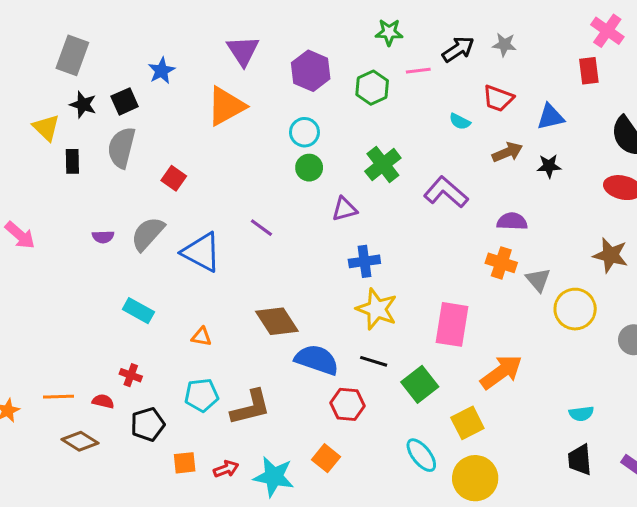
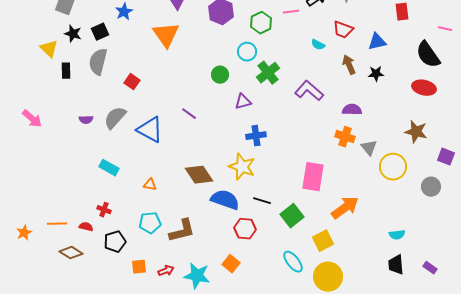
orange triangle: (226, 106) -> (166, 35), turned -36
cyan circle: (304, 132) -> (247, 52), moved
brown arrow: (507, 152) -> (349, 65), turned -90
yellow star: (377, 309) -> (242, 167), moved

